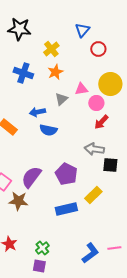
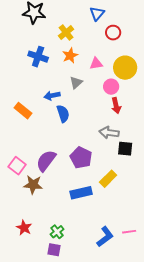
pink triangle: (81, 89) -> (96, 64), moved
red arrow: (101, 122) -> (116, 106), turned -56
blue semicircle: (48, 130) -> (63, 114), turned -120

